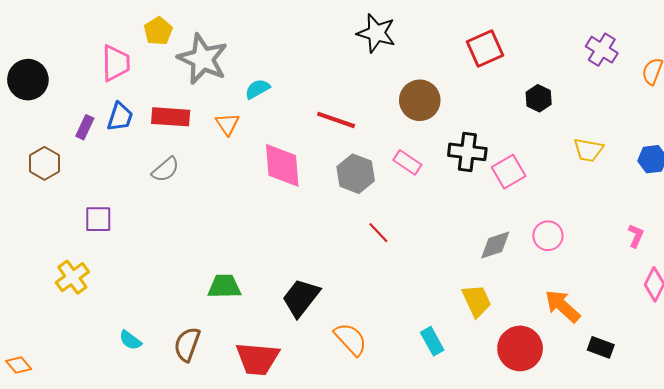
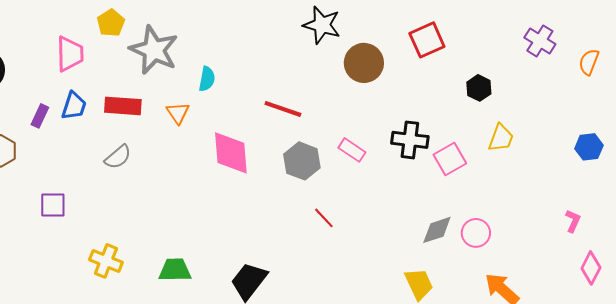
cyan semicircle: (257, 89) -> (207, 79), turned 130
brown circle: (420, 100) -> (364, 63), moved
yellow trapezoid: (588, 150) -> (501, 138), moved, turned -80
pink circle: (548, 236) -> (476, 233), moved
yellow cross: (72, 277) -> (106, 261), moved, turned -32

